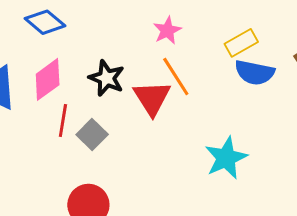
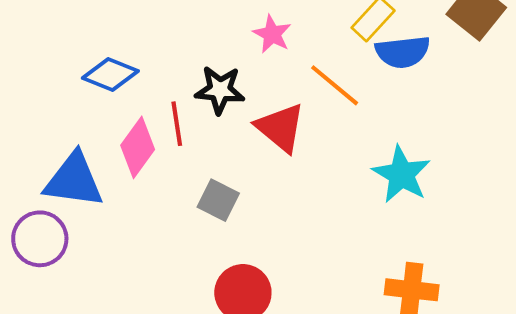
orange line: (176, 77) -> (335, 85), moved
black star: (107, 78) -> (220, 90), moved
red line: (63, 121) -> (177, 124), moved

